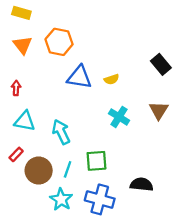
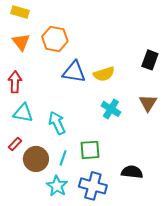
black rectangle: (161, 64) -> (150, 60), turned 60
yellow semicircle: (112, 79) -> (104, 74), size x1.5
red arrow: (16, 88) -> (15, 82), size x1.5

